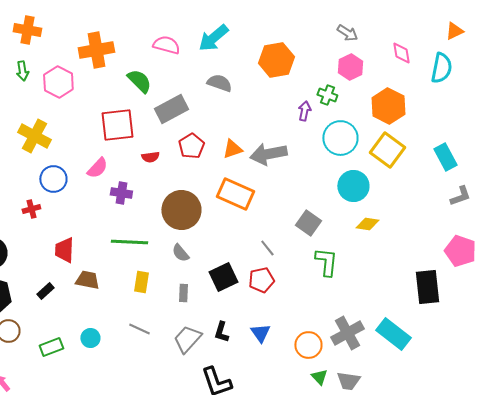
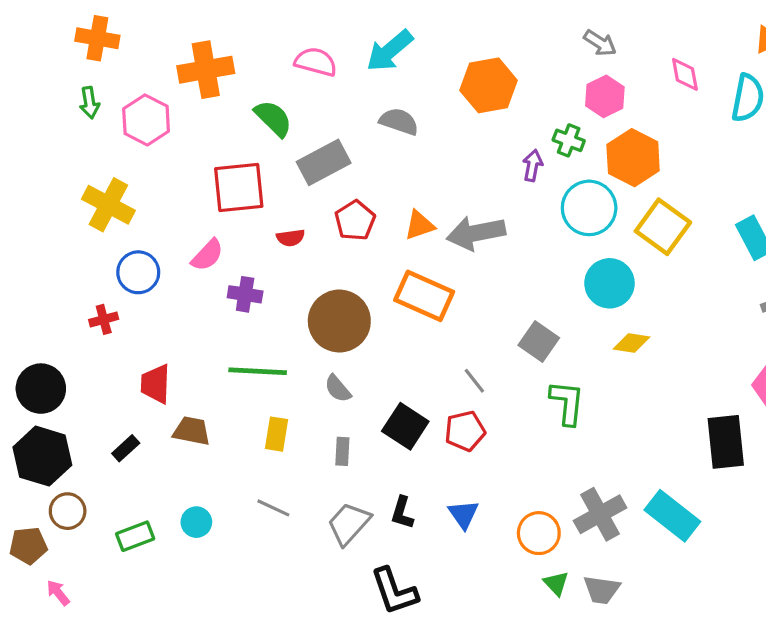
orange hexagon: (388, 106) -> (633, 158), moved
black square: (223, 277) -> (405, 426), turned -32

